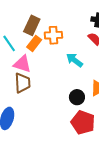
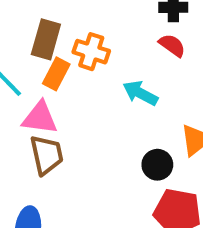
orange cross: (53, 35) -> (91, 52), turned 30

